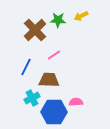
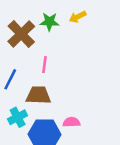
pink line: (54, 55) -> (45, 65), turned -48

